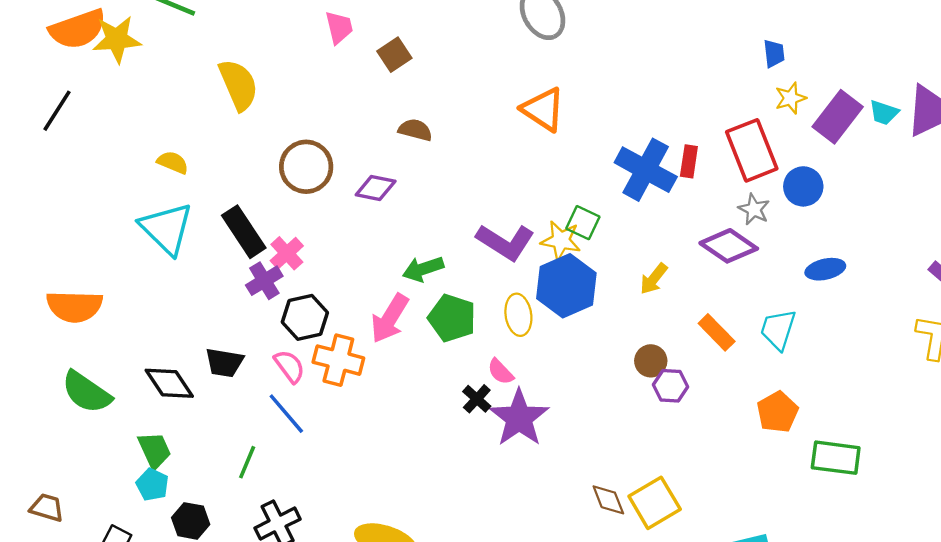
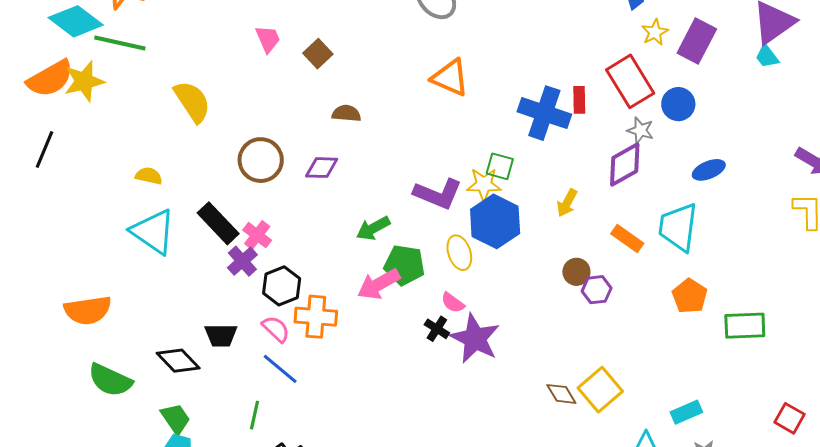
cyan trapezoid: (884, 113) -> (767, 56), moved, turned 44
purple diamond: (729, 246) -> (625, 164), turned -54
pink arrow: (390, 318) -> (379, 284), moved, turned 39
cyan trapezoid: (778, 330) -> (678, 227), size x1.4

